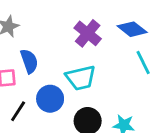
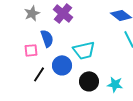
purple cross: (88, 33) -> (63, 13), moved

